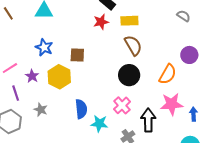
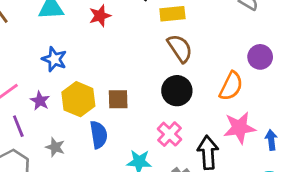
red star: (101, 22) -> (100, 16), moved
brown square: (77, 55) -> (118, 99), moved
blue semicircle: (81, 109) -> (99, 135), moved

